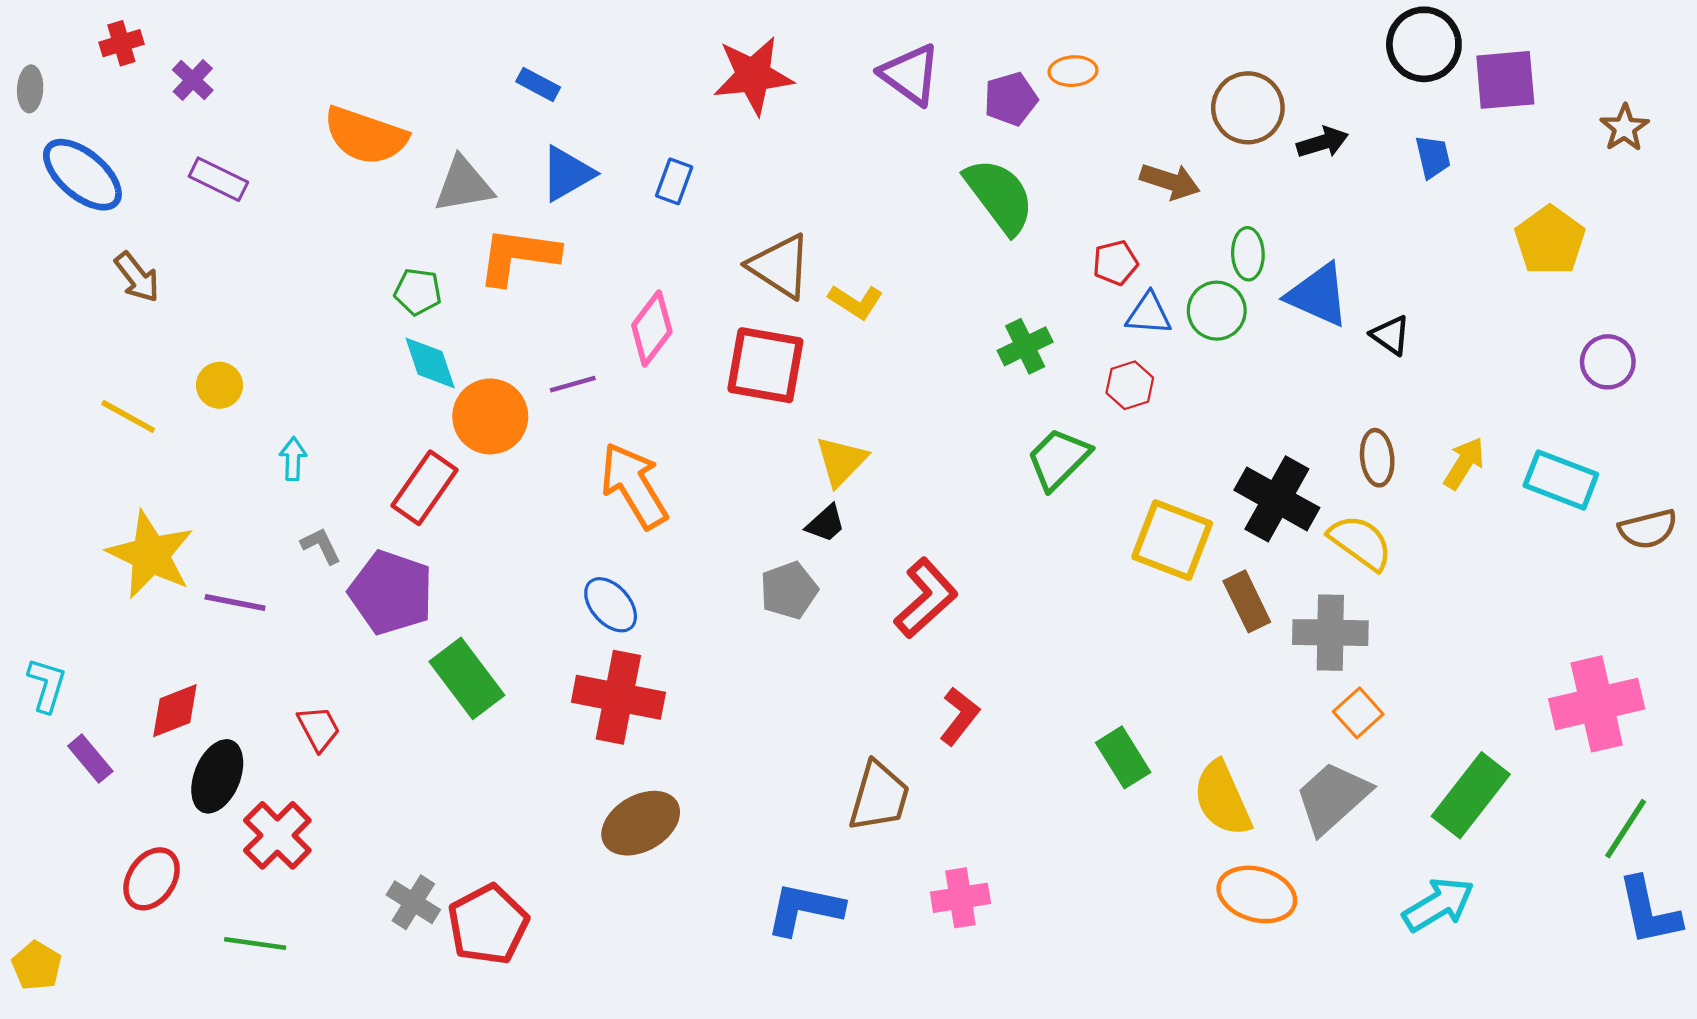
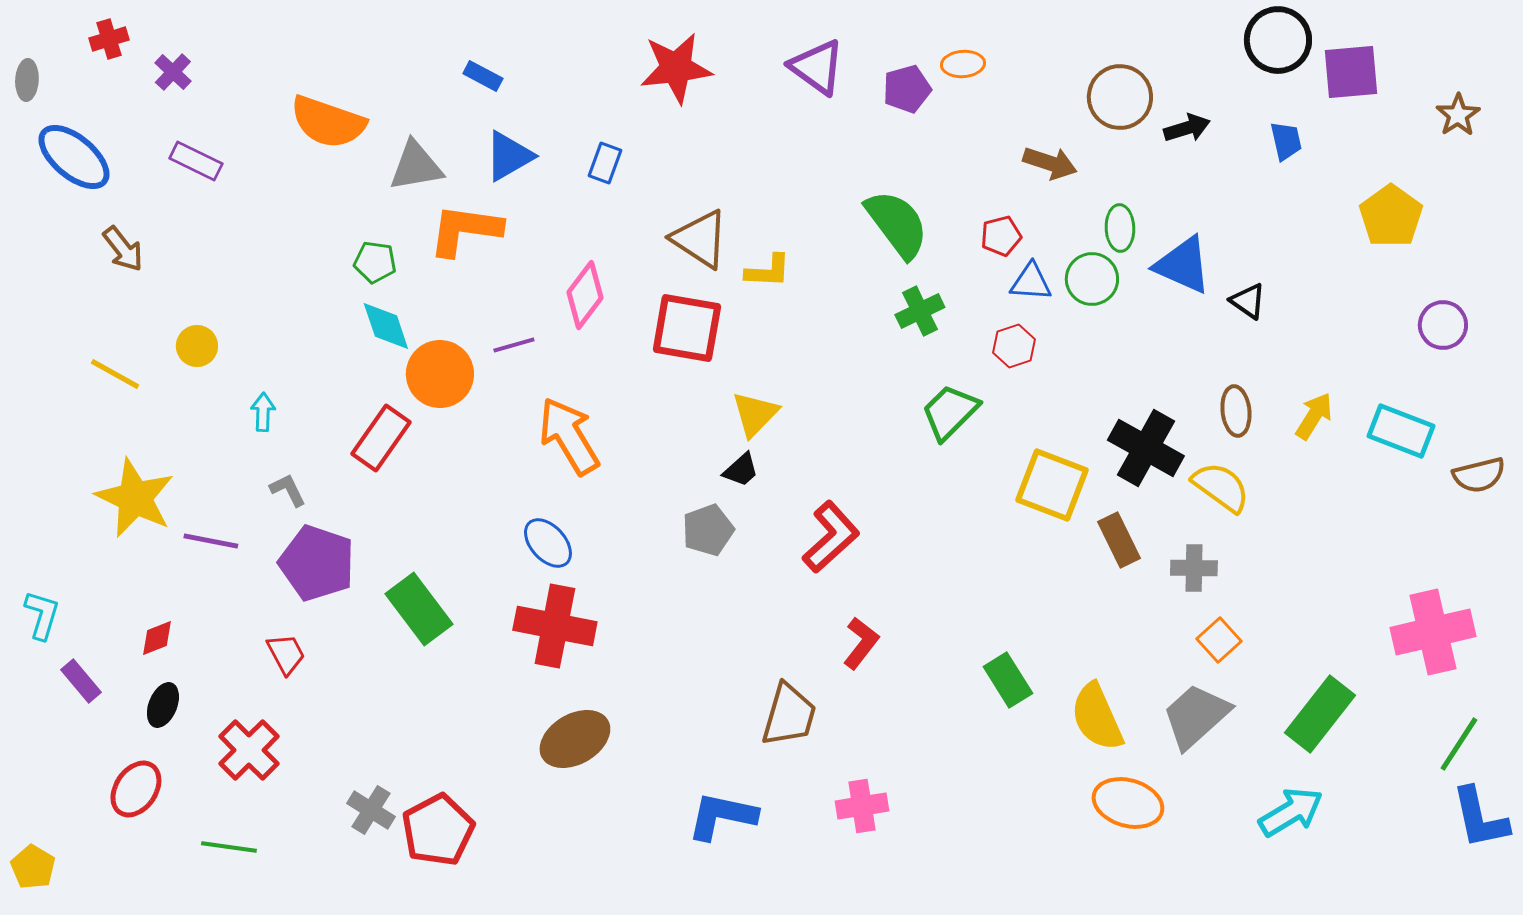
green semicircle: (999, 196) -> (897, 224), moved
yellow L-shape: (856, 302) -> (768, 271), turned -30
purple pentagon: (391, 593) -> (317, 563), moved
gray cross: (1330, 633) -> (1194, 568), size x0.7
red diamond: (175, 711) -> (157, 638), size x0.7
black ellipse: (217, 776) -> (163, 705), moved, size x0.7

